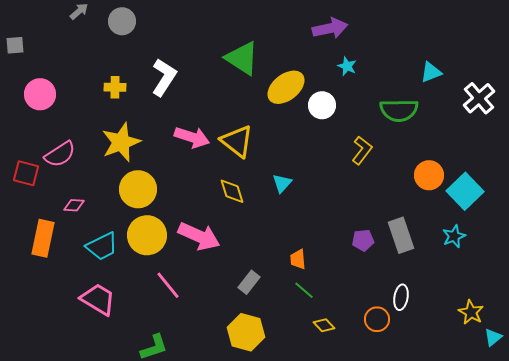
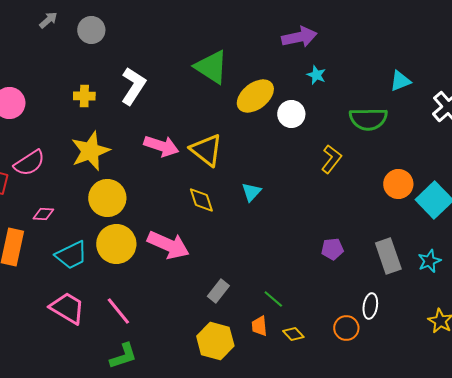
gray rectangle: (401, 235) -> (388, 256), moved
cyan star: (454, 236) -> (429, 261), moved
orange trapezoid: (298, 259) -> (259, 326), moved
pink line: (168, 285) -> (118, 311), moved

